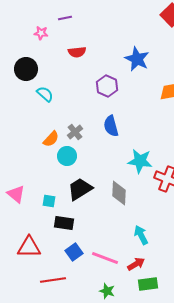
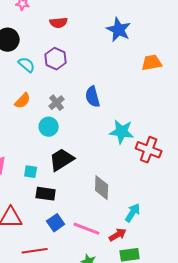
purple hexagon: (107, 86) -> (56, 59), moved
orange semicircle: (51, 139) -> (23, 101), moved
gray diamond: (119, 193) -> (102, 188), moved
cyan arrow: (141, 235) -> (133, 213), moved, turned 60

